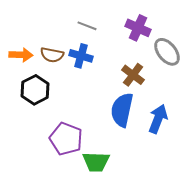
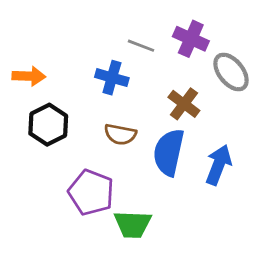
gray line: (87, 26) -> (141, 46), moved
brown semicircle: (52, 55) -> (120, 134), moved

